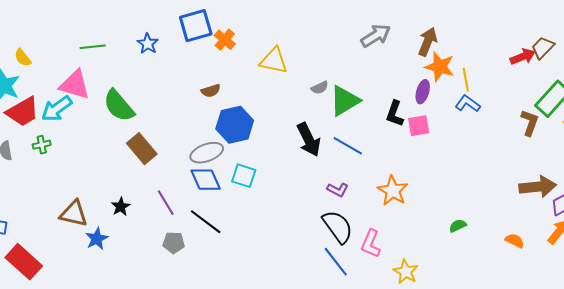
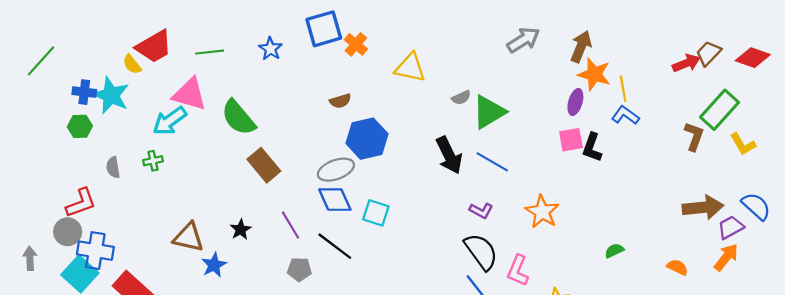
red trapezoid: (23, 112) -> (154, 47), moved
black L-shape: (395, 114) -> (592, 147), moved
cyan square: (244, 176) -> (376, 213), moved

